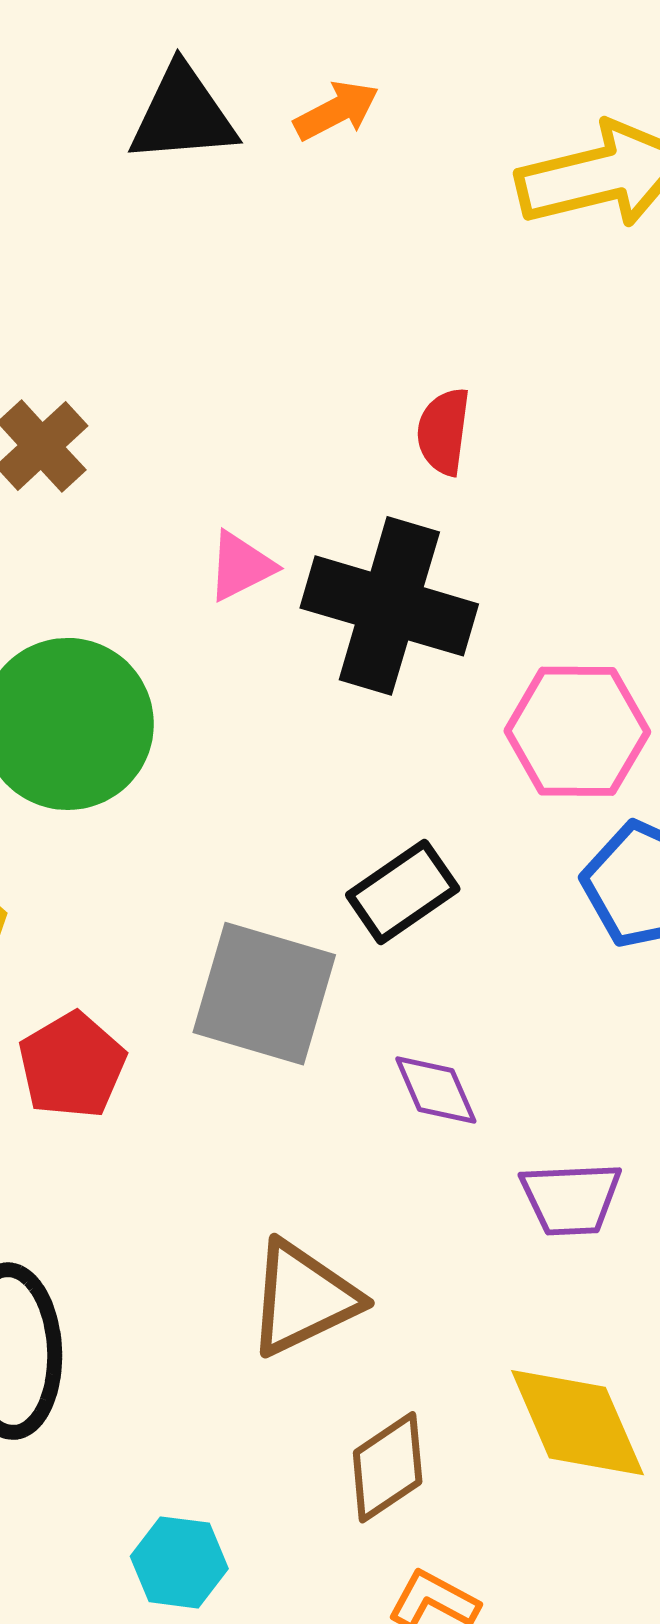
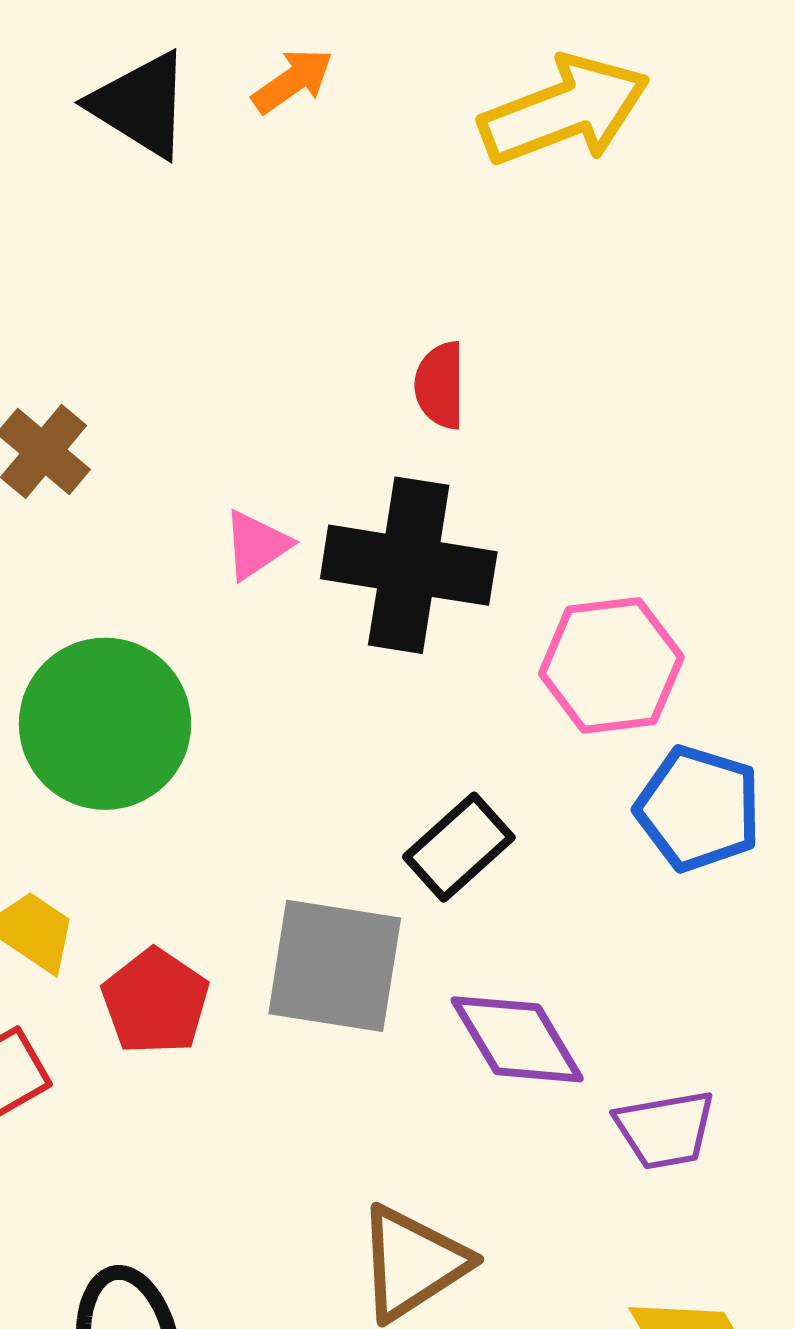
black triangle: (183, 115) -> (141, 105), turned 44
red pentagon: (72, 1065) -> (155, 1002), moved
purple diamond: (436, 1090) -> (517, 1039), size x1.5

